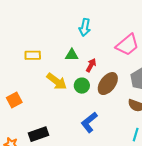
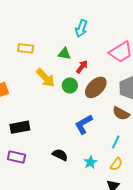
blue L-shape: (89, 122) -> (84, 124), moved

